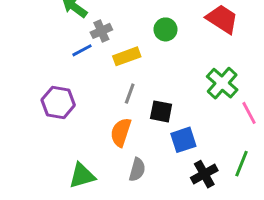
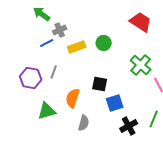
green circle: (165, 29) -> (104, 43), moved
gray line: (130, 94) -> (54, 72), moved
green triangle: (82, 176) -> (47, 111), moved

